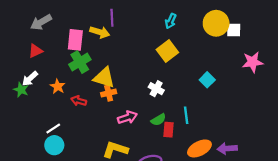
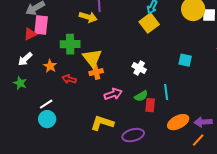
pink rectangle: (75, 40) -> (41, 25), moved
yellow square: (167, 51) -> (149, 23), moved
green cross: (80, 62) -> (70, 44), turned 30
yellow triangle: (104, 78) -> (92, 58), turned 35
cyan square: (207, 80) -> (185, 60), turned -32
green star: (21, 90) -> (20, 83), moved

